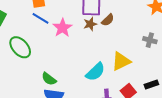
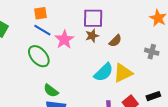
brown semicircle: (108, 20) -> (115, 41), moved
green ellipse: (20, 47) -> (39, 56), moved
cyan semicircle: (95, 72) -> (104, 72), moved

